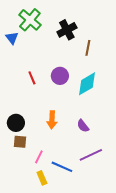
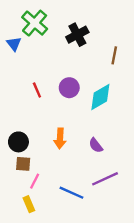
brown line: (88, 48) -> (114, 55), moved
pink line: (39, 157) -> (35, 181), moved
yellow rectangle: (42, 178) -> (29, 204), moved

